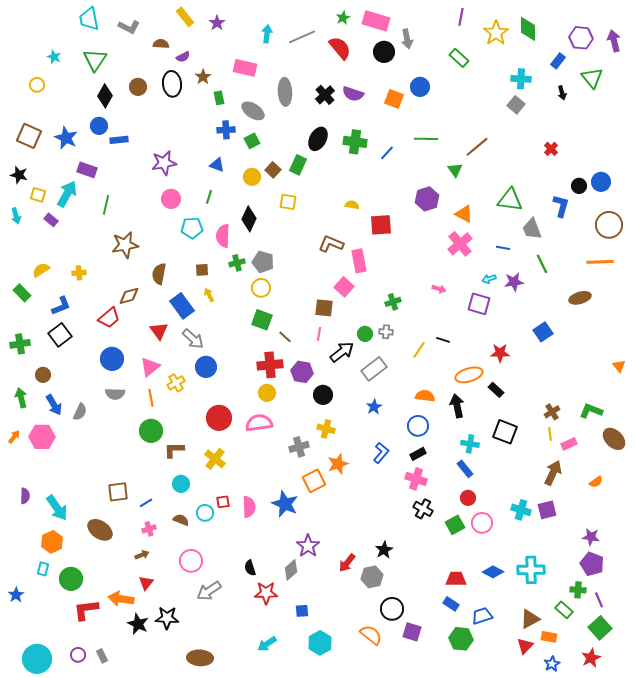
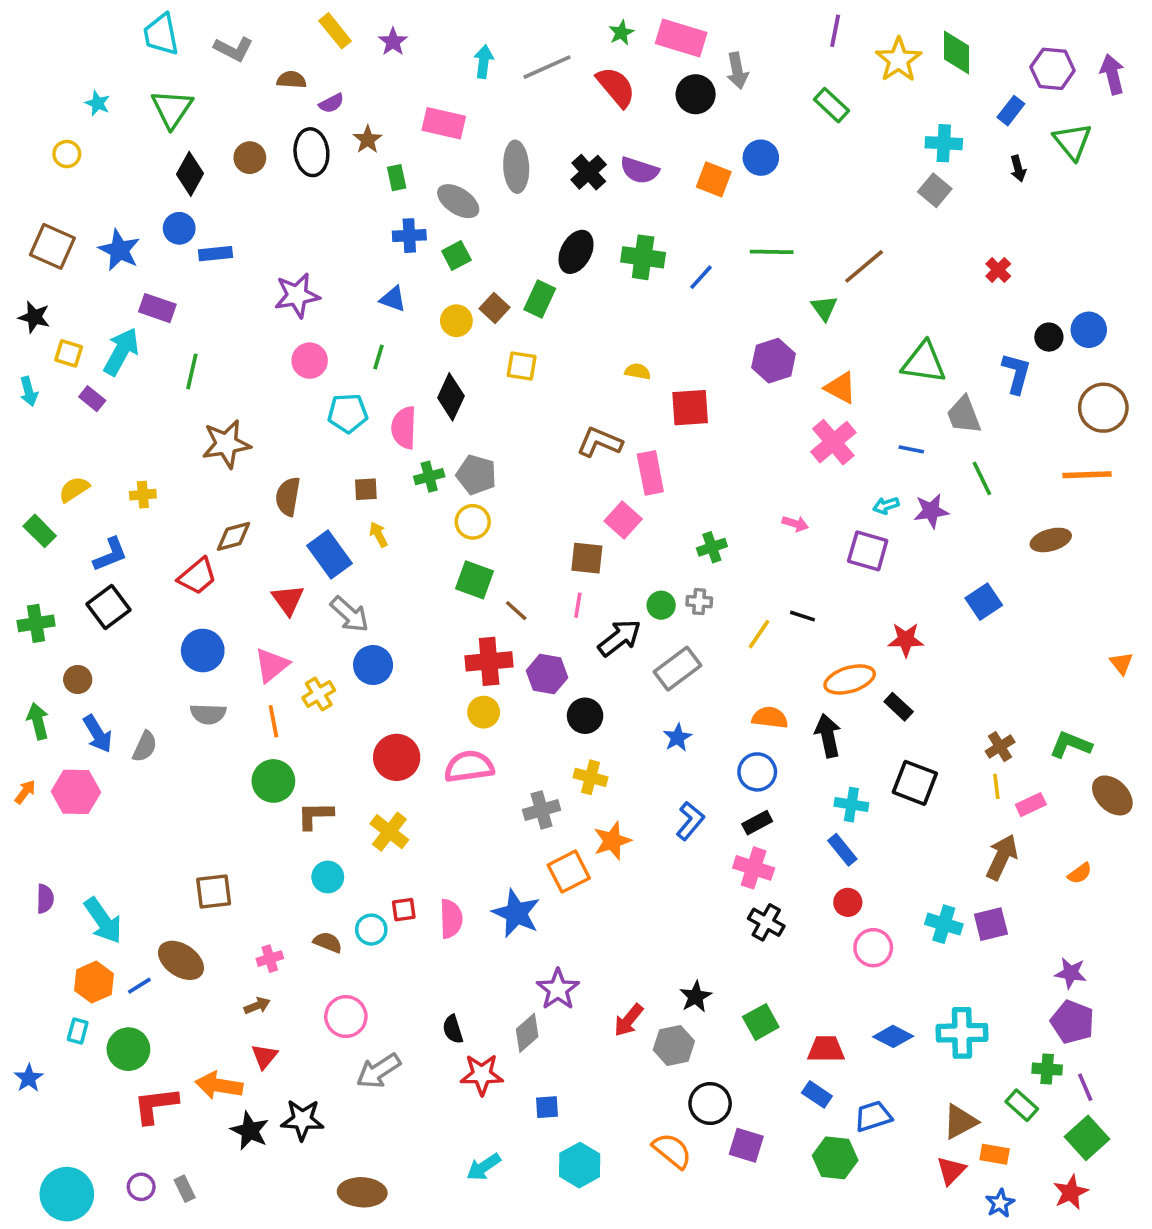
blue line: (146, 503) -> (139, 986), moved
green square: (455, 525) -> (761, 1022), moved

